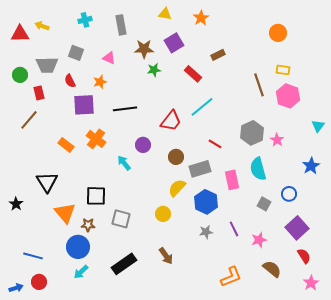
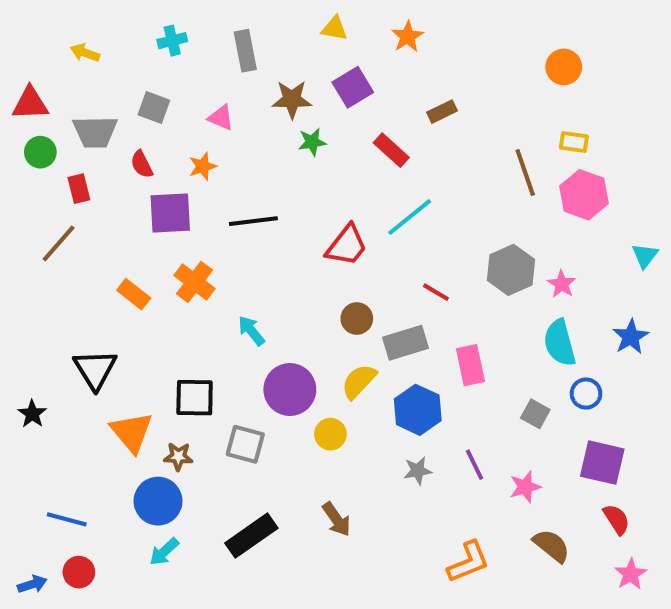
red triangle: (20, 34) -> (30, 103), moved
purple circle: (143, 145) -> (290, 389), moved, size x1.6
cyan semicircle: (258, 169) -> (560, 343), moved
purple square: (297, 228) -> (602, 463), turned -35

